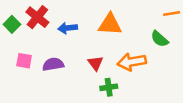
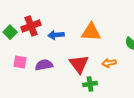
red cross: (37, 17) -> (31, 26), turned 30
orange arrow: (132, 62) -> (109, 63), size x0.6
red triangle: (95, 63) -> (79, 64), size x1.5

